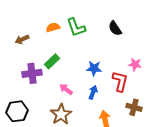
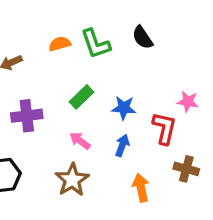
black semicircle: (115, 28) -> (142, 38), moved
green rectangle: (52, 61) -> (82, 97), moved

